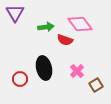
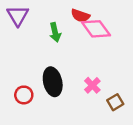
green arrow: (46, 27) -> (55, 32), turned 84
red semicircle: (65, 40) -> (80, 16), moved

